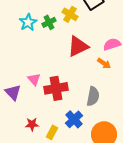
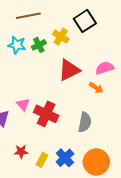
cyan star: (28, 22) -> (17, 45), turned -30
red cross: (56, 88) -> (46, 114), turned 35
blue cross: (74, 119) -> (65, 158), moved

